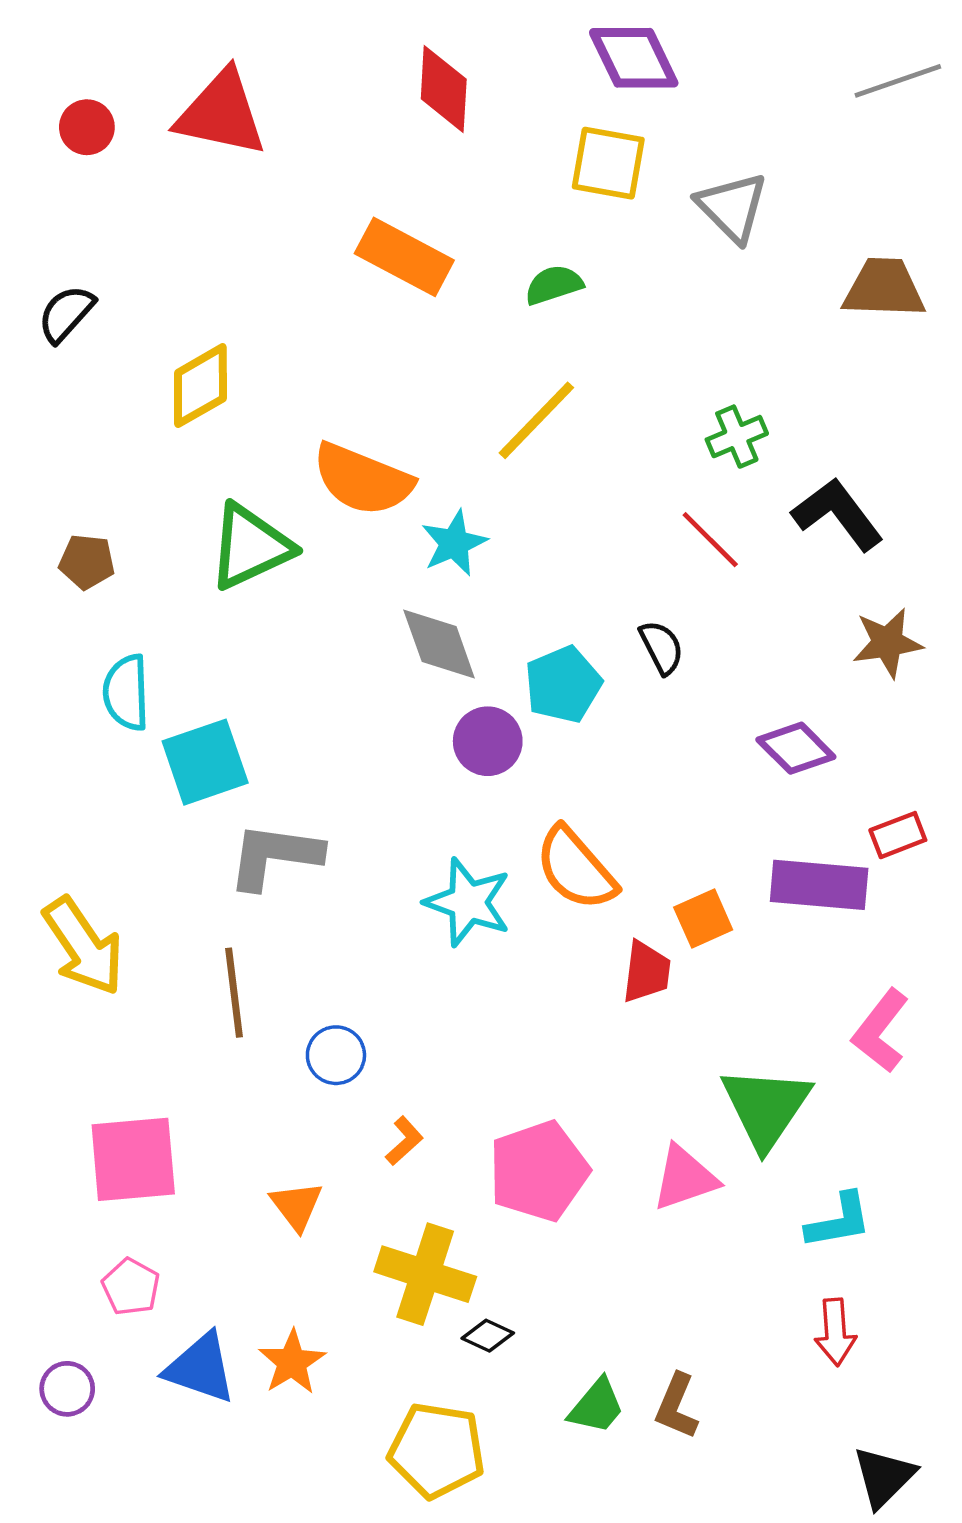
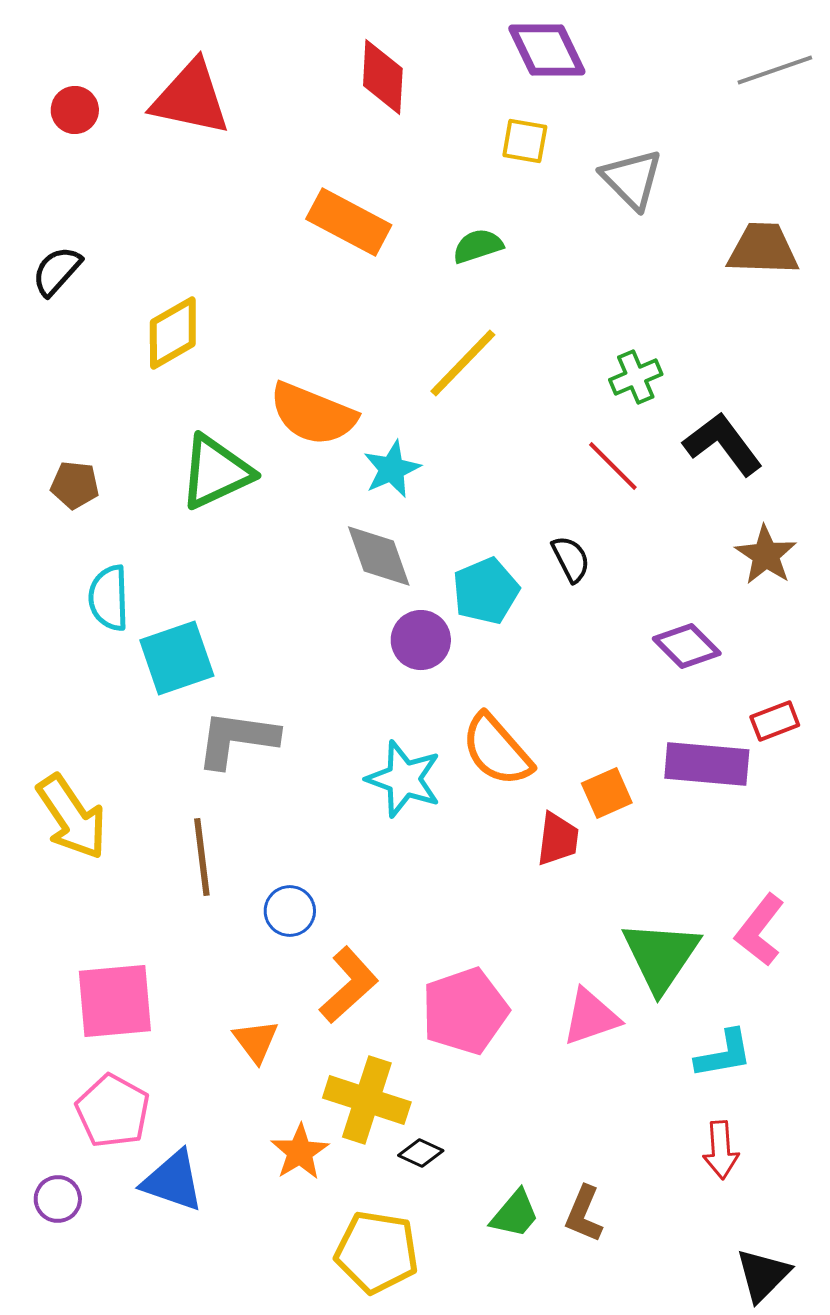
yellow square: (608, 163) -> (525, 141), size x0.7
brown star: (887, 643) -> (766, 555), turned -30
pink L-shape: (880, 1031) -> (760, 930), moved
orange L-shape: (404, 1141) -> (349, 985), size x1.8
pink pentagon: (131, 1287) -> (113, 1111), size x1.5
orange star: (292, 1362) -> (300, 1152), moved

